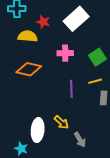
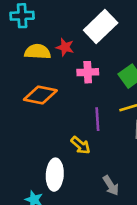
red star: (43, 22) -> (65, 47), moved
yellow arrow: (61, 122) -> (81, 145), moved

